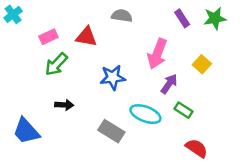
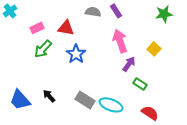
purple rectangle: (182, 18) -> (116, 11), moved
pink arrow: (157, 54) -> (120, 41), turned 140
blue star: (113, 77) -> (76, 54), moved, turned -30
black arrow: (64, 105) -> (49, 96), moved, turned -136
cyan ellipse: (145, 114) -> (111, 105), moved

